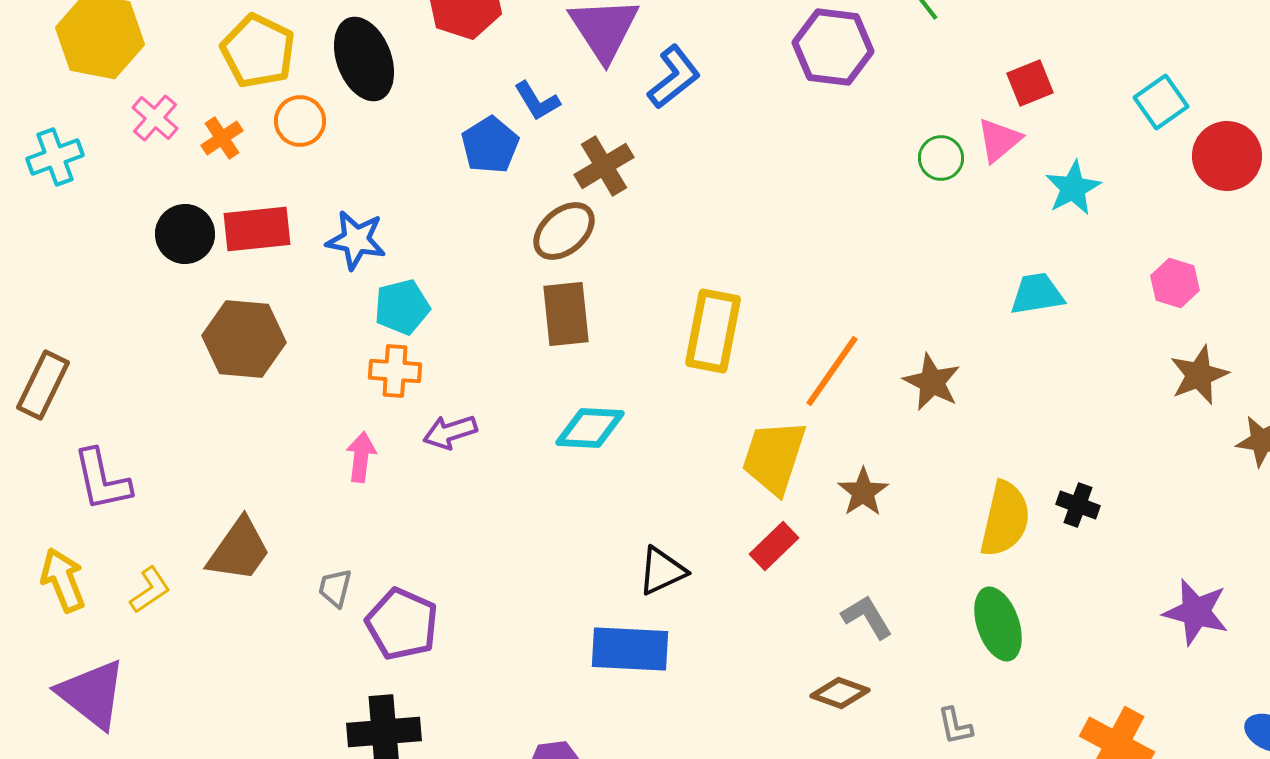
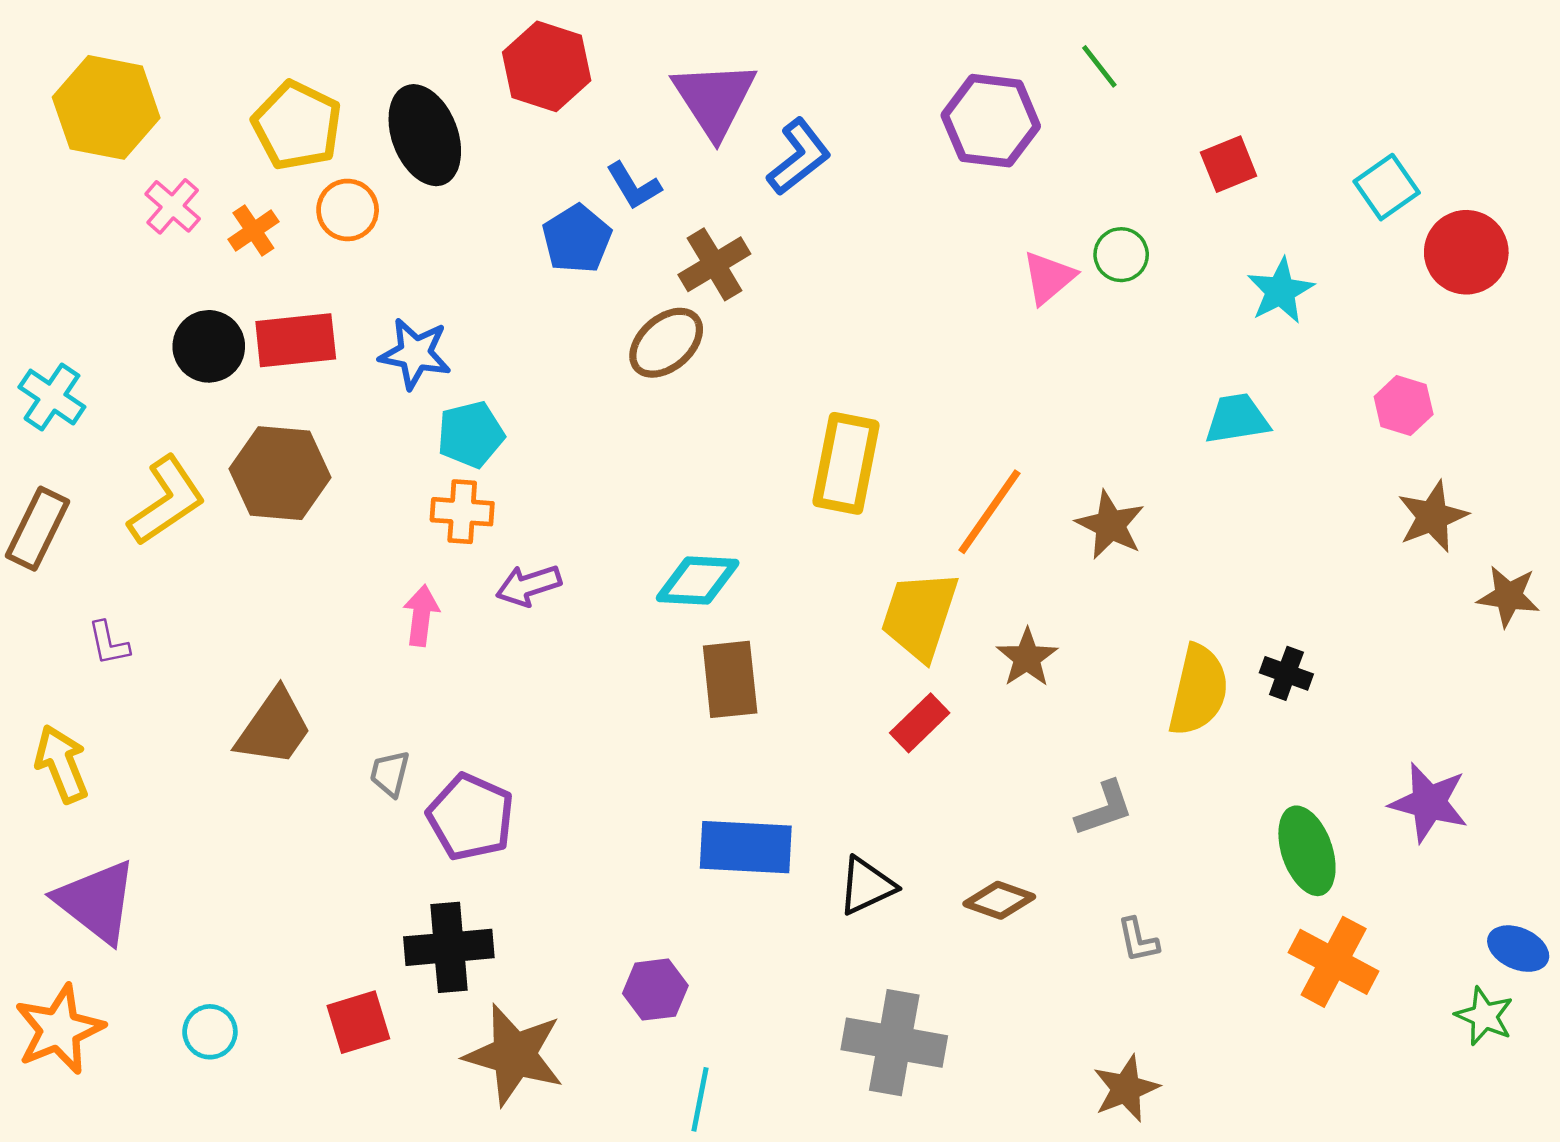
pink triangle: (999, 140) -> (1049, 278), moved
cyan cross: (55, 157) -> (52, 397), moved, turned -36
brown rectangle: (566, 314) -> (730, 679), moved
purple L-shape: (102, 480) -> (109, 643), size x0.6
black triangle: (662, 571) -> (866, 886), moved
yellow L-shape: (150, 590) -> (167, 501), moved, size x1.6
gray L-shape: (867, 617) -> (1104, 809), moved, turned 102
green ellipse: (998, 624) -> (1307, 851), moved

